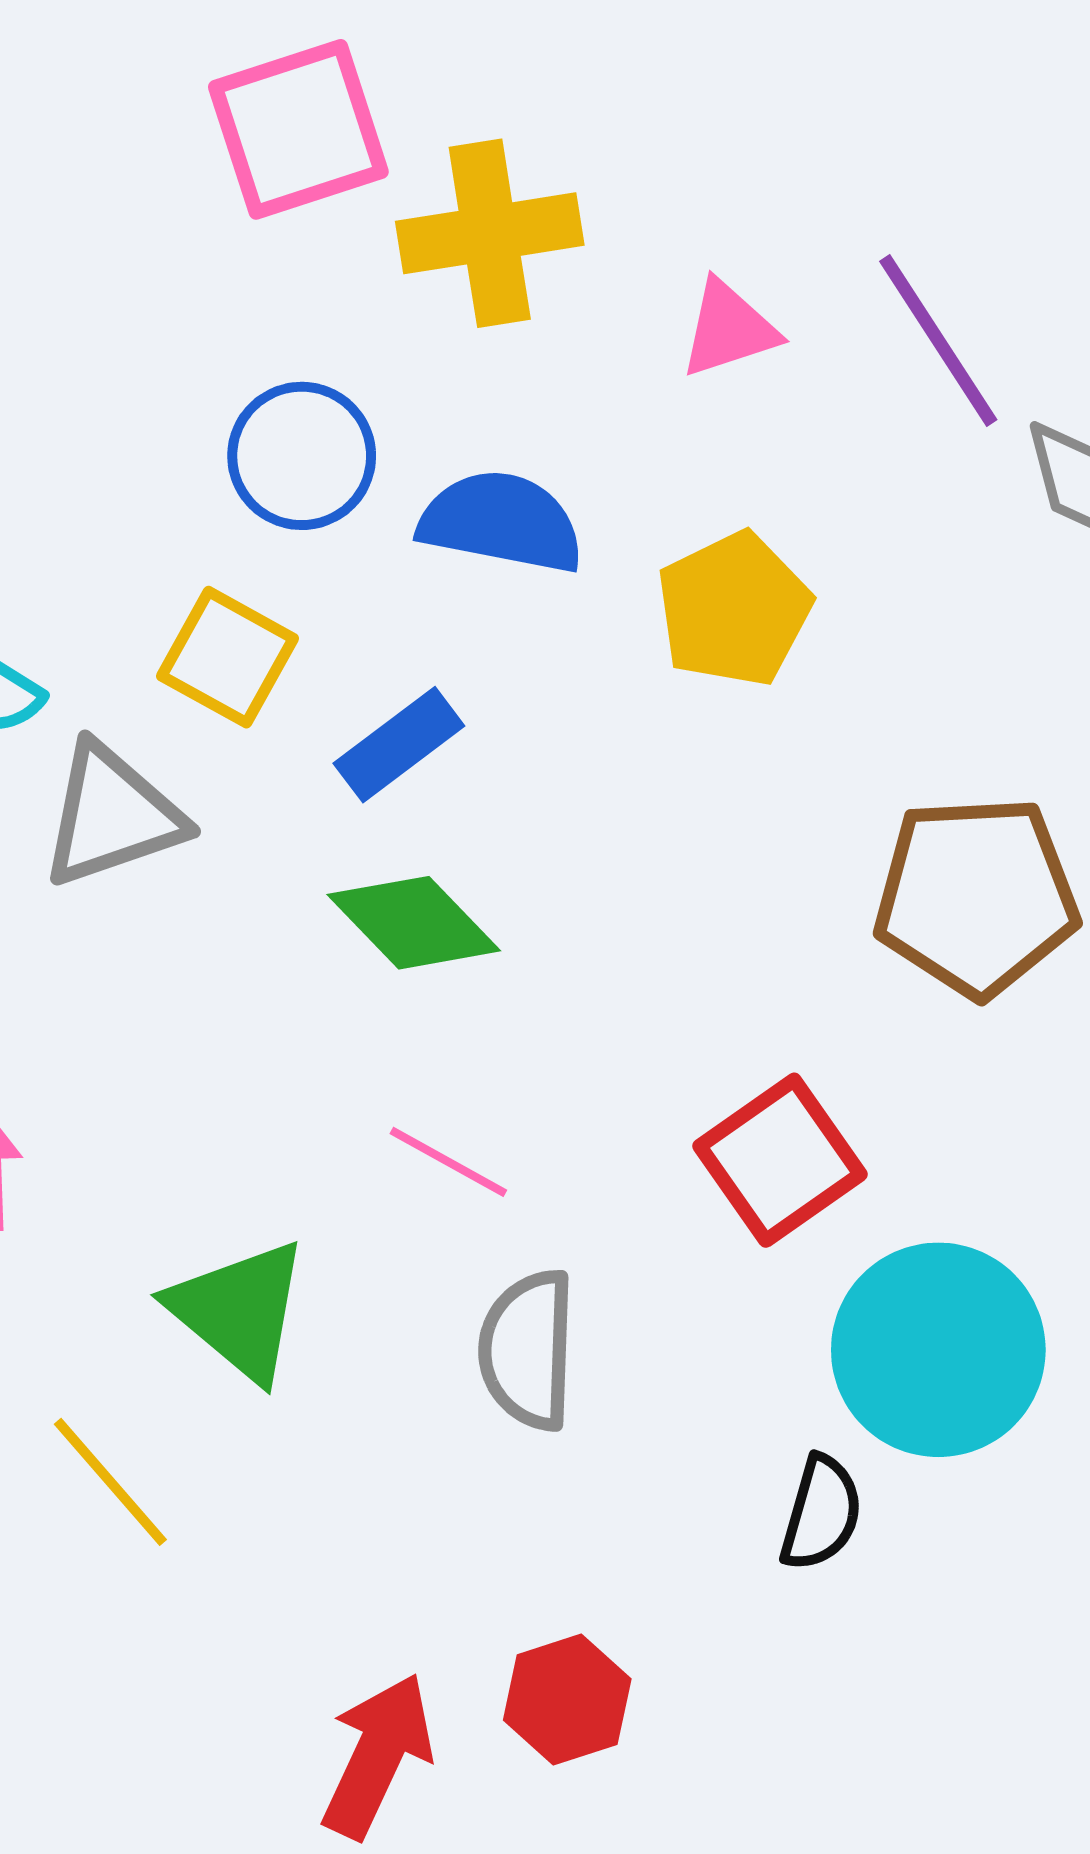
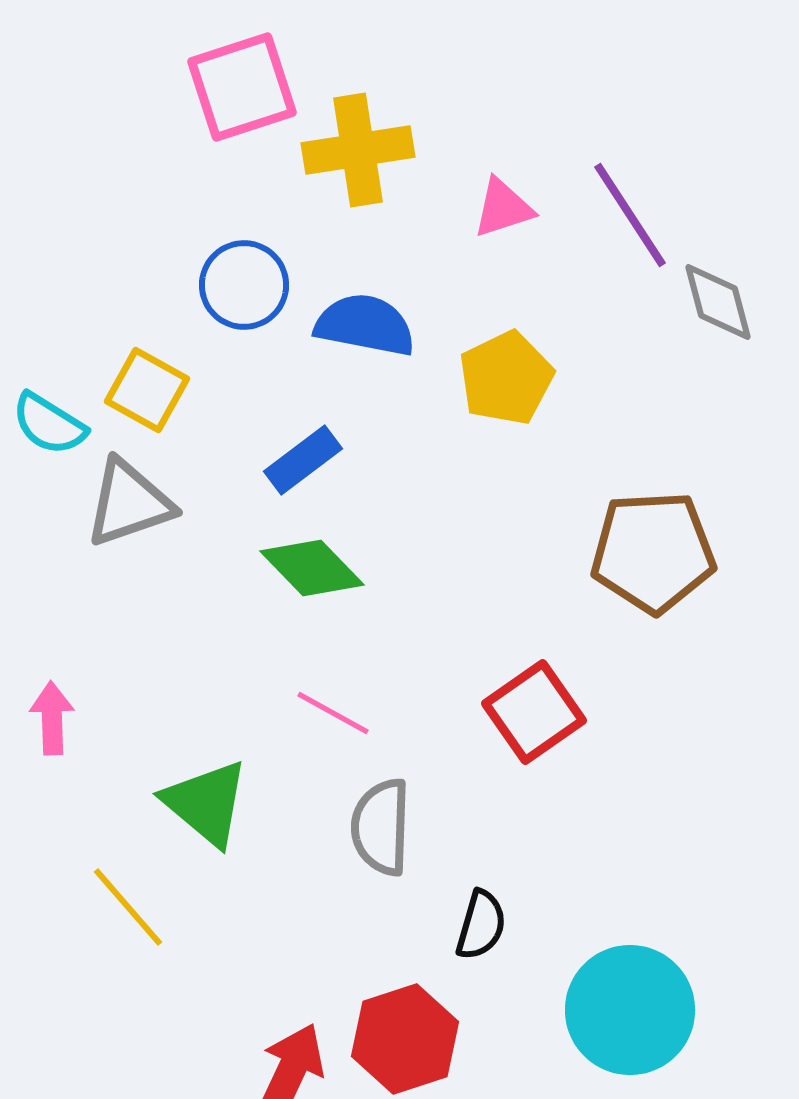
yellow square: (227, 657) -> (147, 390), moved
cyan circle: (938, 1350) -> (630, 1010), moved
black semicircle: (821, 1513) -> (481, 925), moved
red hexagon: (567, 1700) -> (405, 1039), size x1.4

